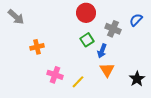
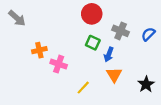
blue semicircle: (136, 20) -> (148, 34), moved
green square: (87, 40) -> (93, 43), turned -32
pink cross: (55, 75) -> (59, 64), moved

